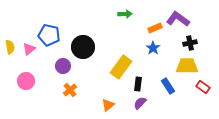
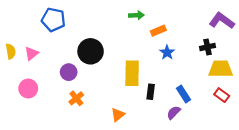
purple L-shape: (178, 19) -> (222, 21), moved
orange rectangle: (155, 28) -> (158, 31), moved
blue pentagon: (49, 35) -> (53, 20), moved
yellow trapezoid: (187, 66) -> (221, 69), moved
yellow rectangle: (121, 67) -> (132, 73), turned -35
purple semicircle: (140, 103) -> (174, 113), moved

